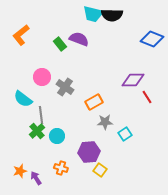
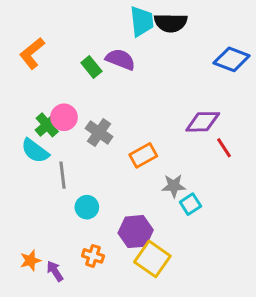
cyan trapezoid: (93, 14) -> (142, 21), turned -110
gray star: (105, 122) -> (174, 186), moved
green cross: (37, 131) -> (47, 125), moved
yellow square: (100, 170) -> (152, 259), size x1.6

